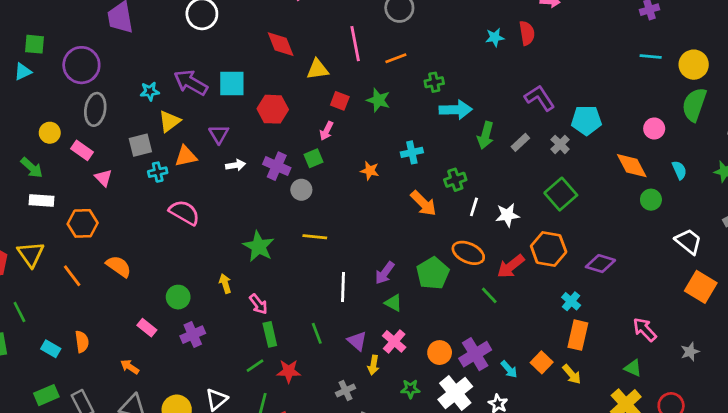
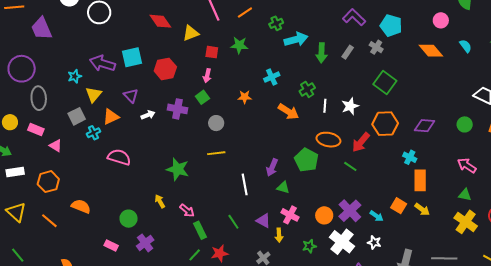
cyan pentagon: (586, 120) -> (391, 26), turned 30
gray circle: (301, 190) -> (216, 123), moved
green circle: (651, 200) -> (465, 124), moved

